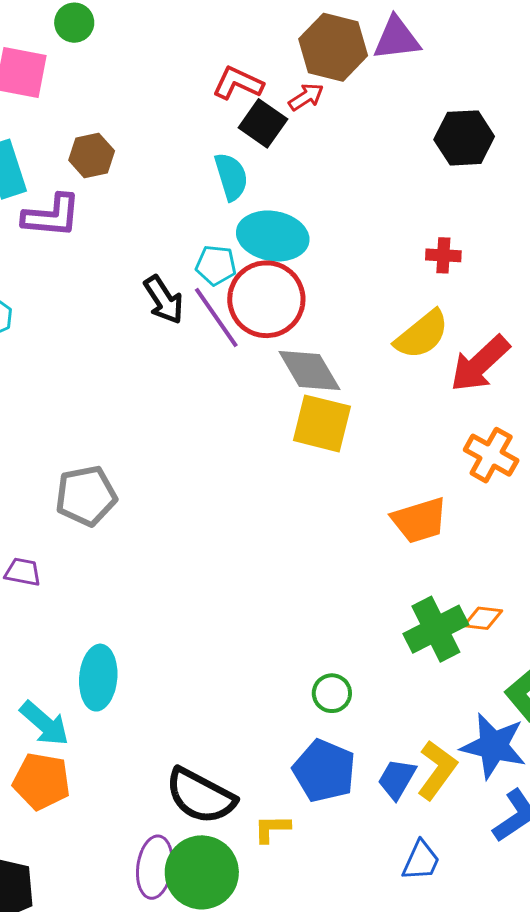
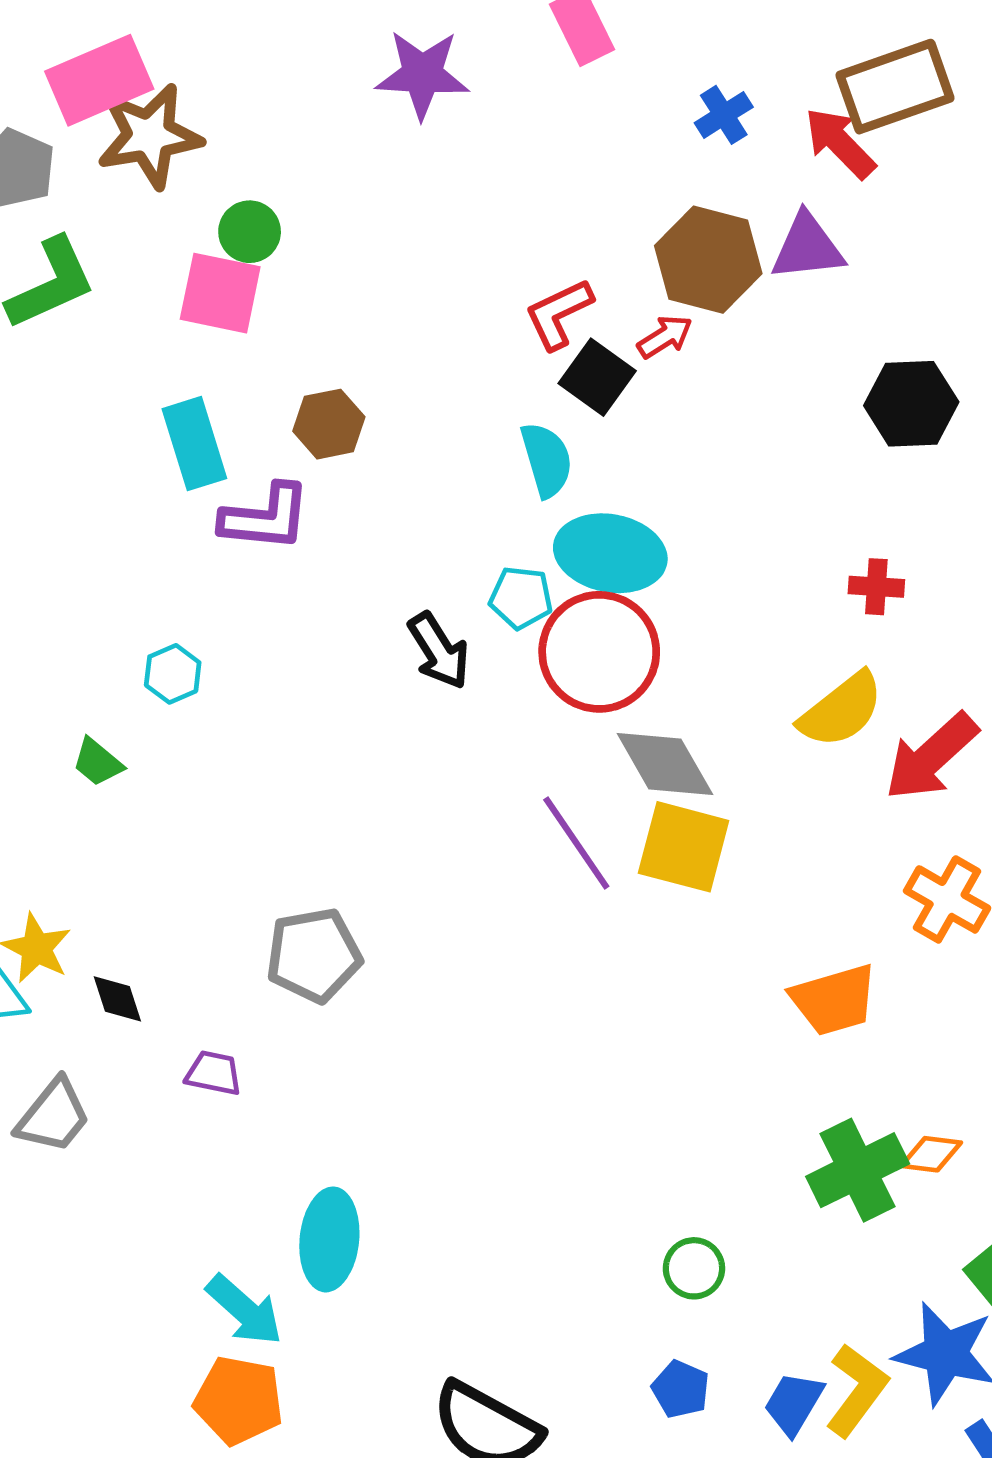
green circle: (74, 23) -> (250, 232), moved
red L-shape: (238, 83) -> (559, 314), turned -51
purple line: (216, 318) -> (576, 843), moved
blue pentagon: (324, 771) -> (681, 1389), size x0.6

